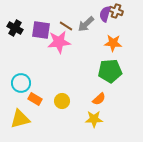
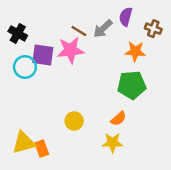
brown cross: (116, 11) -> (153, 29), moved
purple square: (41, 30) -> (43, 55), moved
cyan circle: (21, 83) -> (25, 67), moved
orange rectangle: (35, 99) -> (42, 149), moved, turned 40

